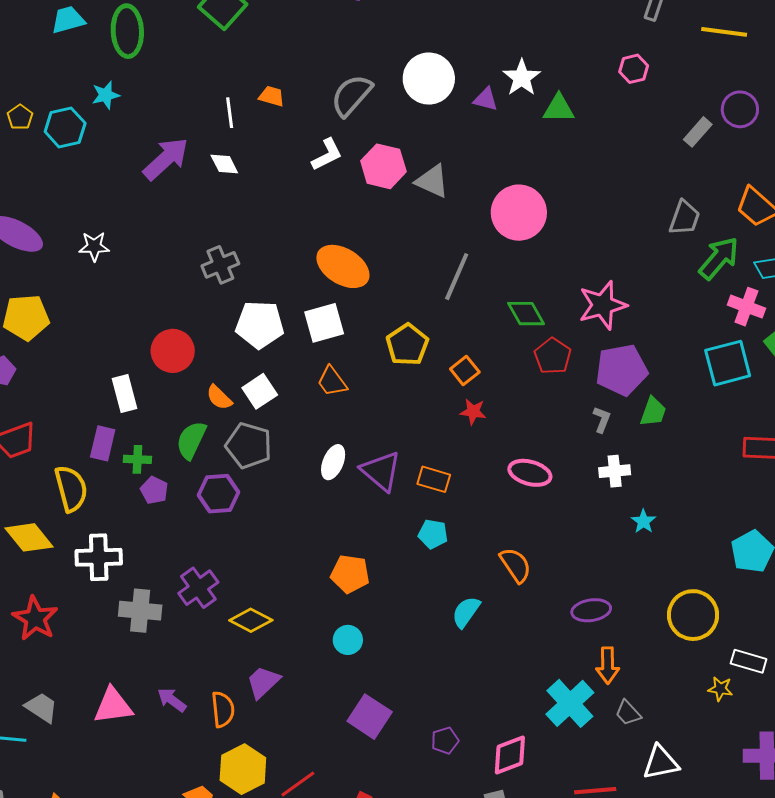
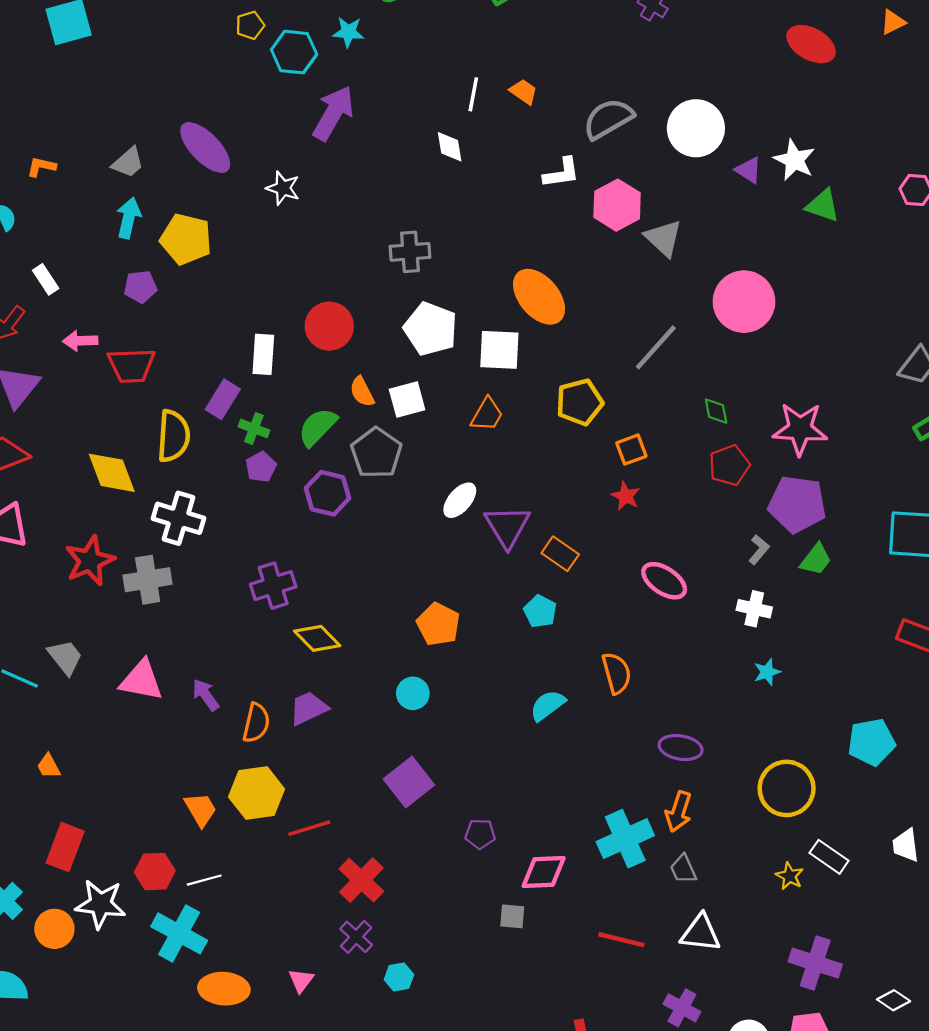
white star: (522, 78) -> (794, 160), turned -30
purple arrow: (166, 159) -> (333, 113), moved, turned -36
green diamond: (526, 314) -> (716, 411), size x0.7
orange trapezoid: (332, 381) -> (487, 414), turned -132
gray cross: (140, 611) -> (148, 580), moved, turned -33

